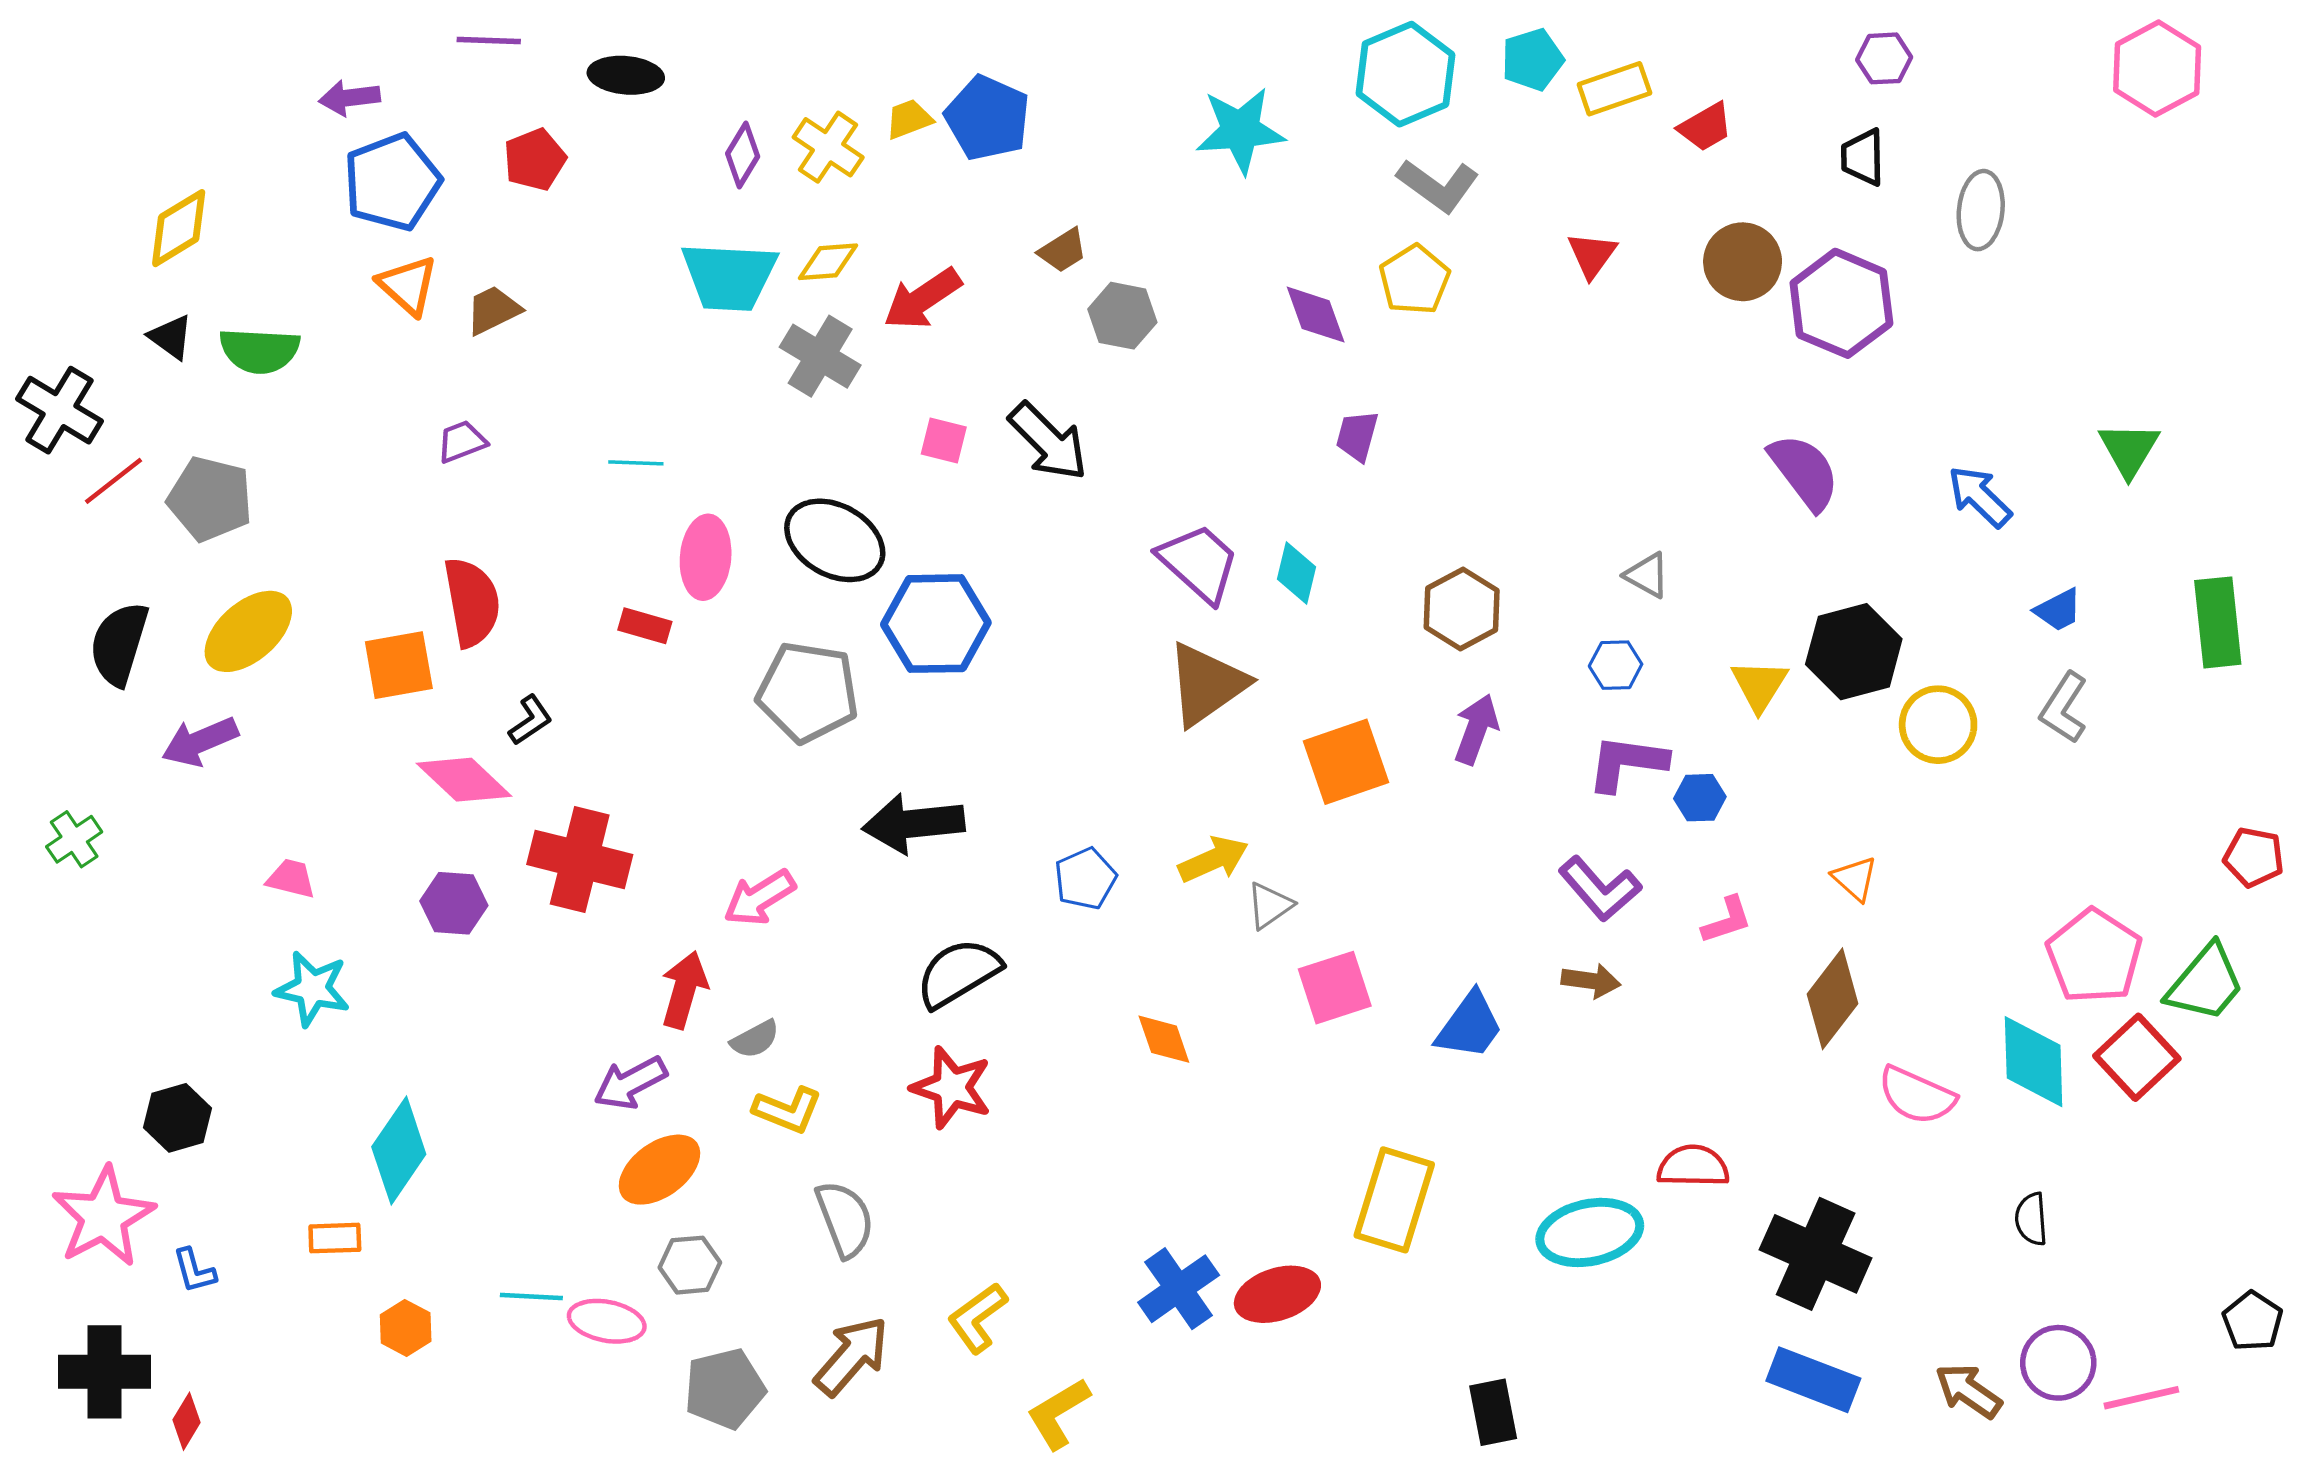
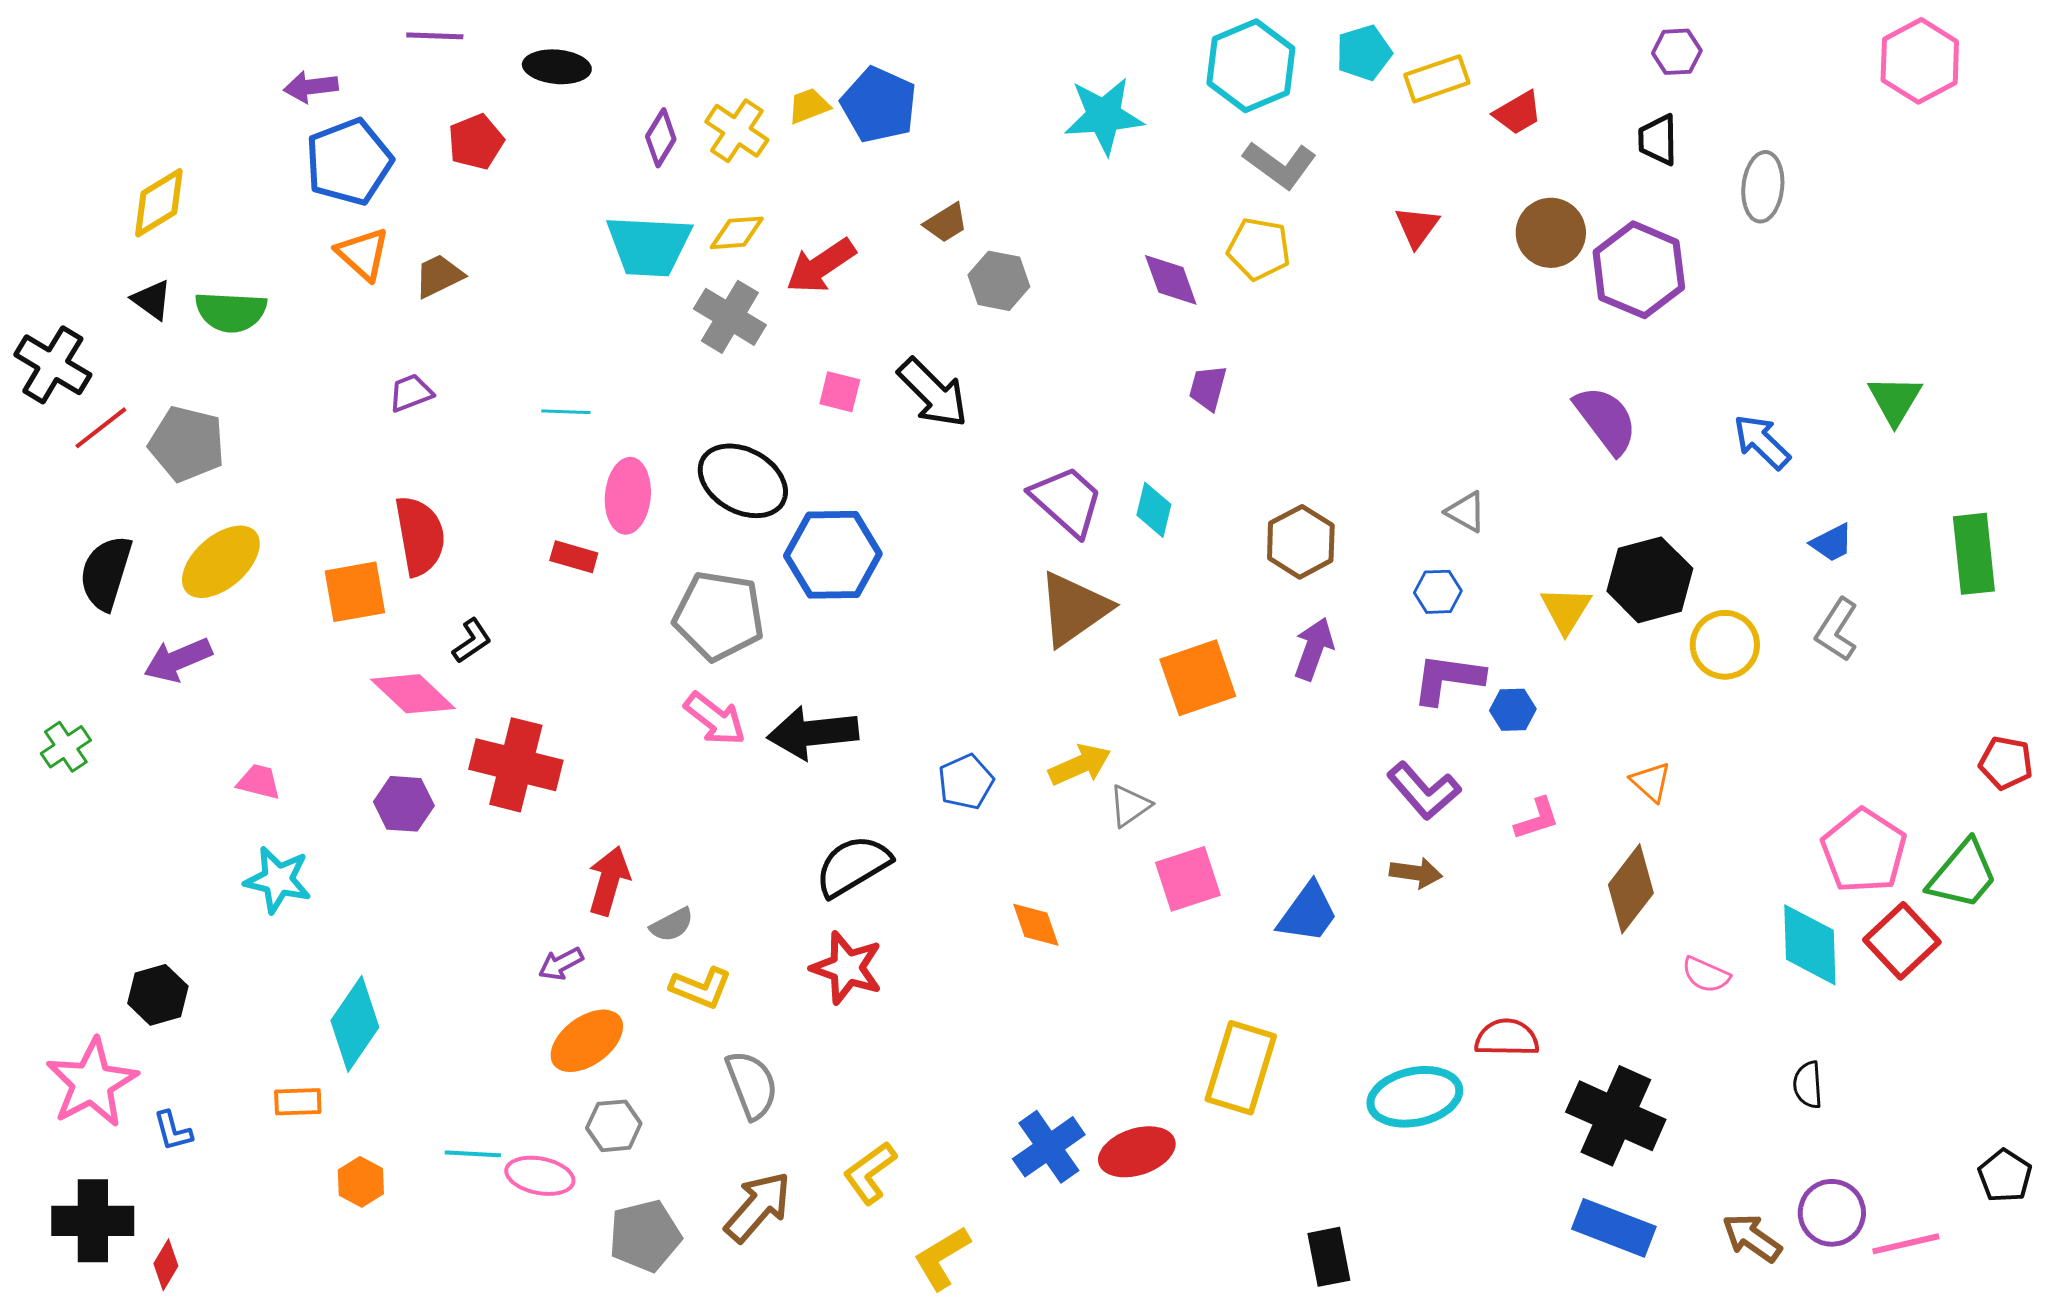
yellow pentagon: (1414, 280) -> (1259, 249), turned -30
pink arrow: (759, 898) -> (715, 719), moved, turned -110
purple arrow: (630, 1083) -> (561, 964), size x0.7
pink semicircle: (1917, 1095) -> (1706, 975), size x0.7

